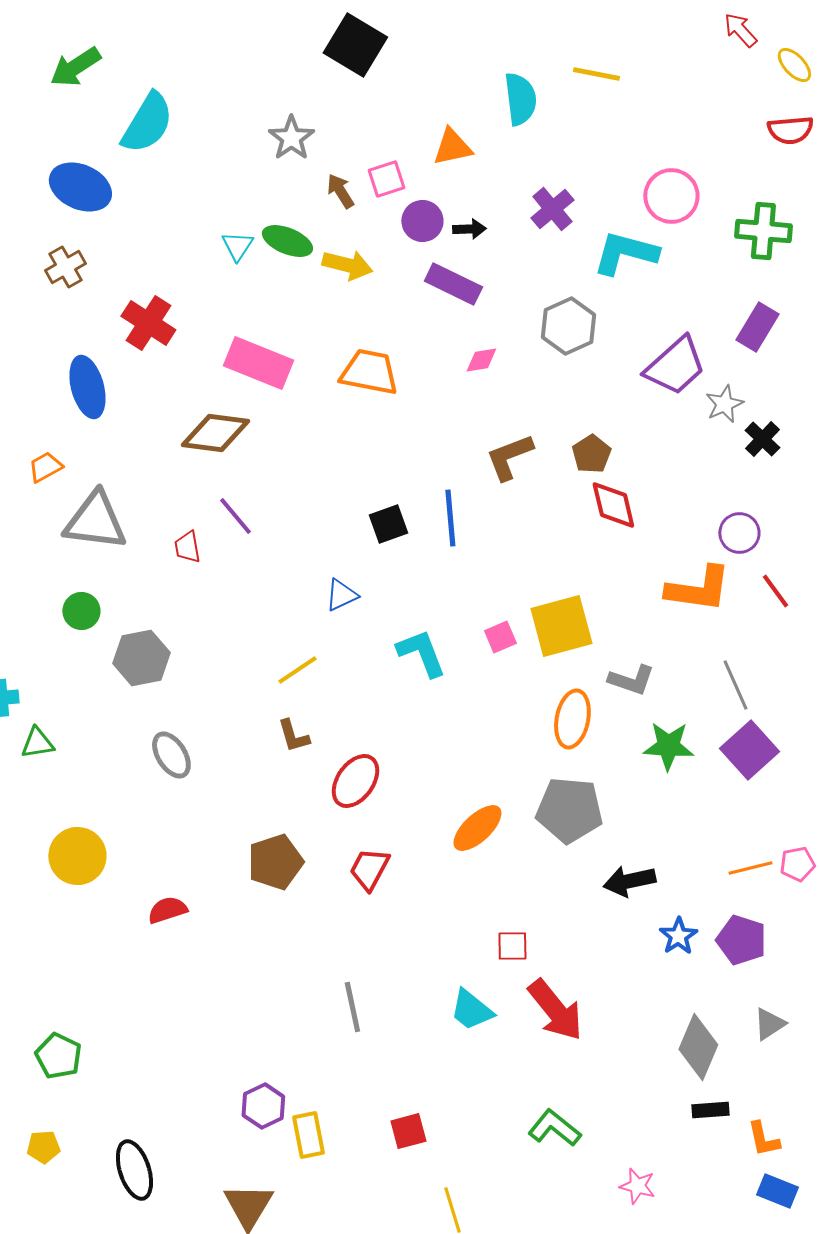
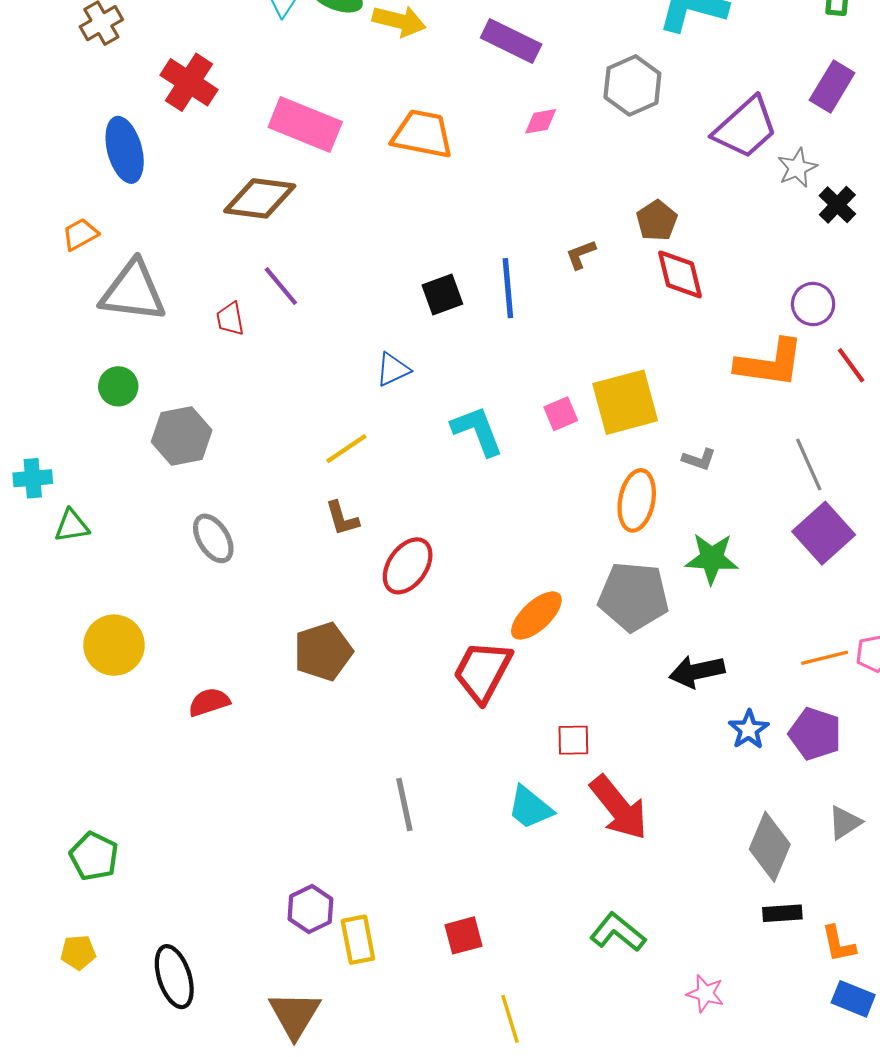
brown L-shape: (509, 457) -> (581, 254), moved, size x0.6
gray L-shape: (631, 680) -> (699, 459), size x0.7
green star: (668, 746) -> (712, 558), moved
red trapezoid: (369, 869) -> (483, 671), moved, size x1.4

